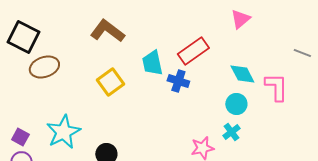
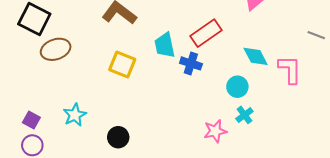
yellow square: (110, 82) -> (122, 64), turned -32
cyan circle: (236, 104) -> (237, 87), moved
cyan star: (63, 132) -> (75, 115), size x0.7

